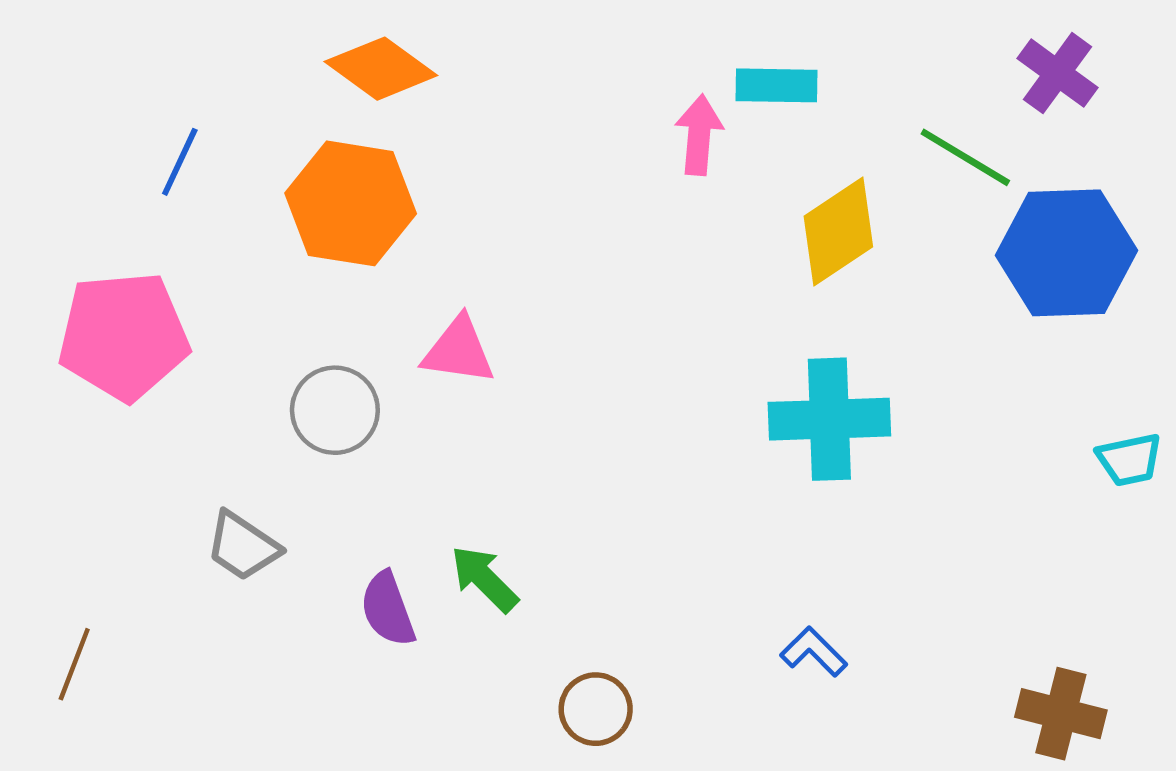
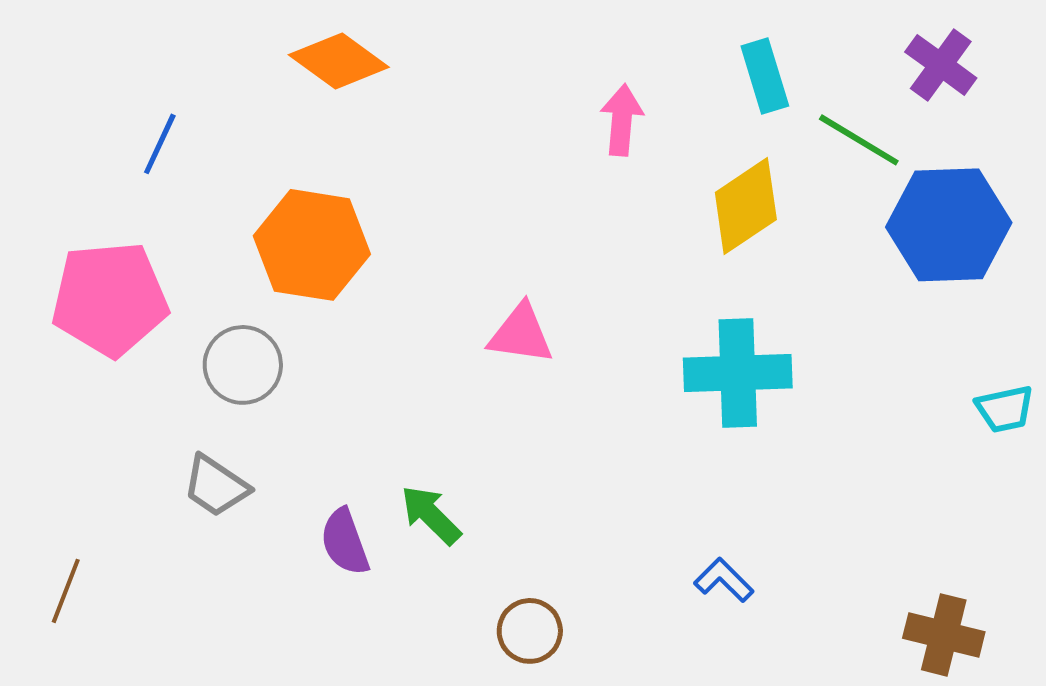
cyan rectangle: (777, 85) -> (765, 76), moved, turned 72
orange hexagon: (351, 203) -> (312, 245), moved
pink triangle: (459, 351) -> (521, 334), moved
gray circle: (335, 410) -> (243, 365), moved

